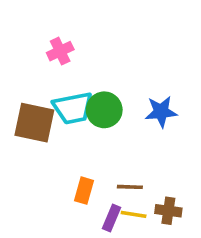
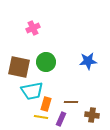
cyan trapezoid: (73, 108) -> (32, 91), moved
green circle: (104, 110) -> (46, 62), moved
yellow line: (134, 214) -> (41, 117), moved

